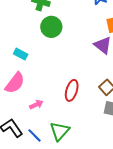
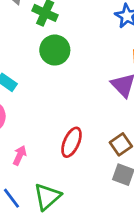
pink arrow: (36, 105) -> (20, 155), turned -48

